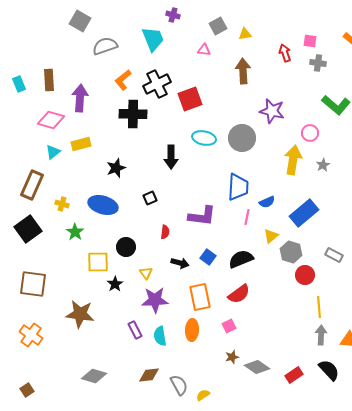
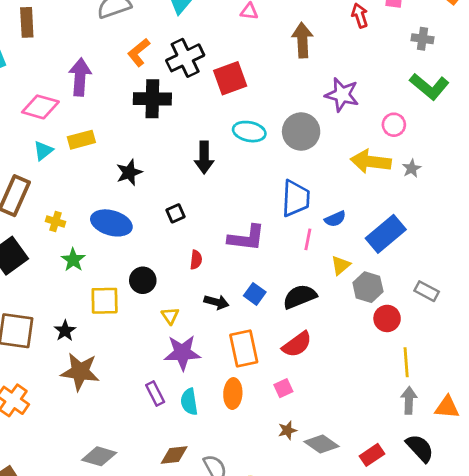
gray cross: (318, 63) -> (423, 39), moved
brown rectangle: (49, 80) -> (27, 22), moved
yellow arrow: (293, 160) -> (371, 162), turned -92
black star: (115, 284) -> (65, 331), moved

